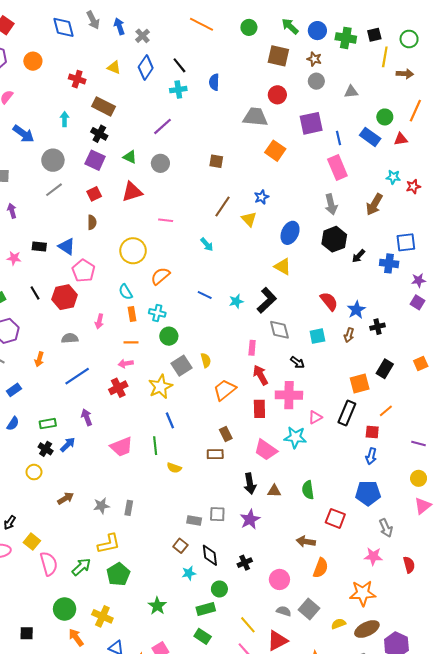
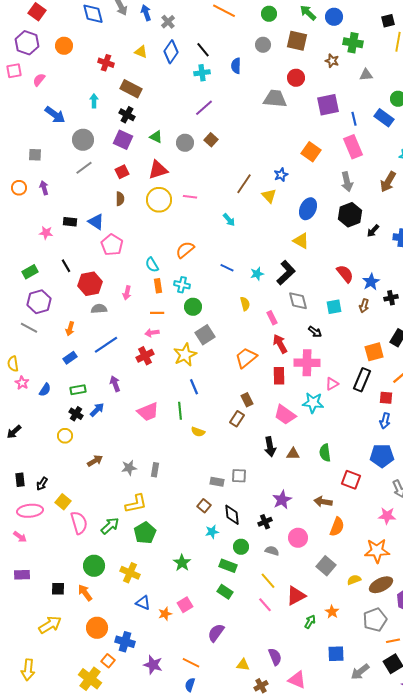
green cross: (346, 38) -> (353, 43), moved
brown star: (314, 59) -> (332, 61), moved
gray circle: (316, 81) -> (263, 45), moved
purple line: (163, 126) -> (204, 108), moved
orange square: (275, 151) -> (311, 152), moved
brown square: (216, 161) -> (211, 140), moved, turned 32
yellow circle: (133, 251) -> (159, 200), moved
red hexagon: (65, 297) -> (90, 284), moved
pink rectangle: (252, 348) -> (272, 318), turned -32
yellow semicircle: (206, 360) -> (245, 304), moved
blue rectangle: (14, 390) -> (70, 358), moved
brown rectangle: (215, 454) -> (237, 419), turned -56
purple star: (250, 519) -> (282, 500), moved
green rectangle: (206, 609) -> (228, 566), turned 36
gray semicircle: (284, 611) -> (272, 551), moved
orange arrow: (76, 637) -> (85, 593), moved

